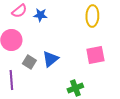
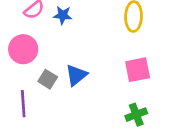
green cross: (75, 88) -> (136, 115), moved

